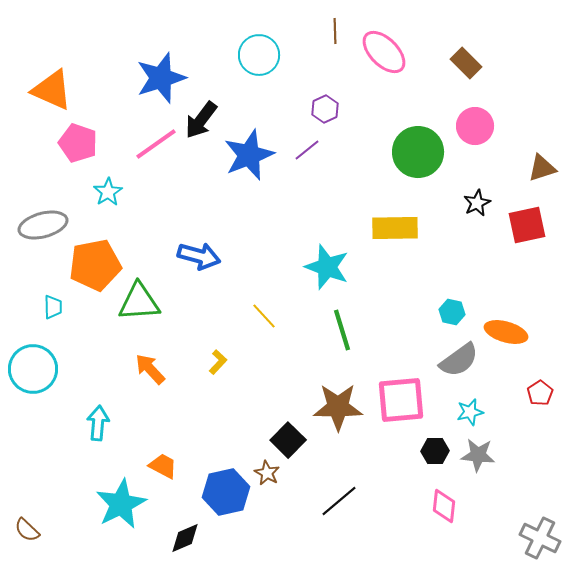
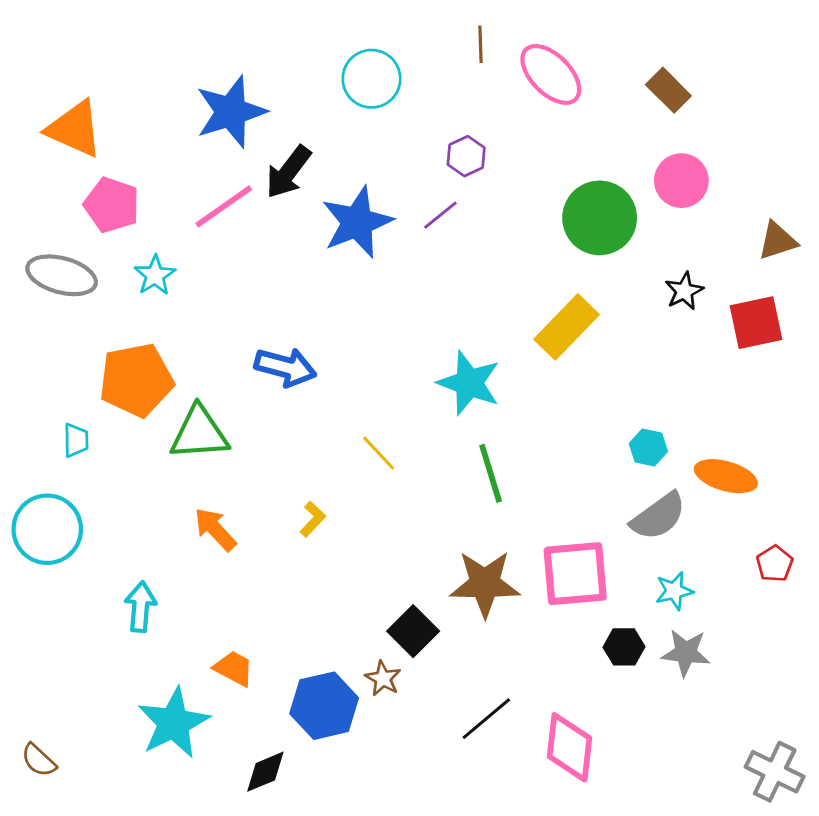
gray ellipse: (43, 225) -> (62, 275), moved, turned 30
yellow rectangle: (395, 228) -> (567, 327), turned -45
pink diamond: (444, 506) -> (569, 747), moved, size x1.4

